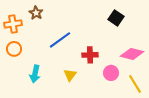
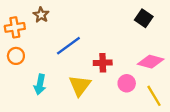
black square: (116, 18) -> (144, 18), moved
yellow triangle: (70, 75) -> (80, 86), size x1.5

